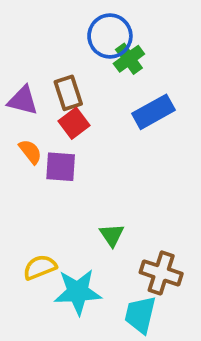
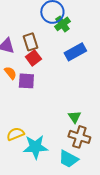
green triangle: (112, 235) -> (74, 117), moved
cyan trapezoid: (140, 315) -> (68, 159), turned -75

